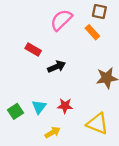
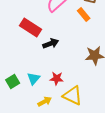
red rectangle: (33, 49) -> (31, 27), size x1.5
yellow triangle: (97, 124) -> (73, 95), moved

